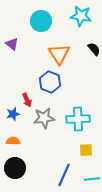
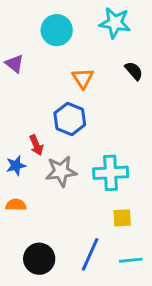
orange triangle: (59, 54) -> (83, 78), size x0.7
black circle: (15, 168) -> (39, 259), moved

